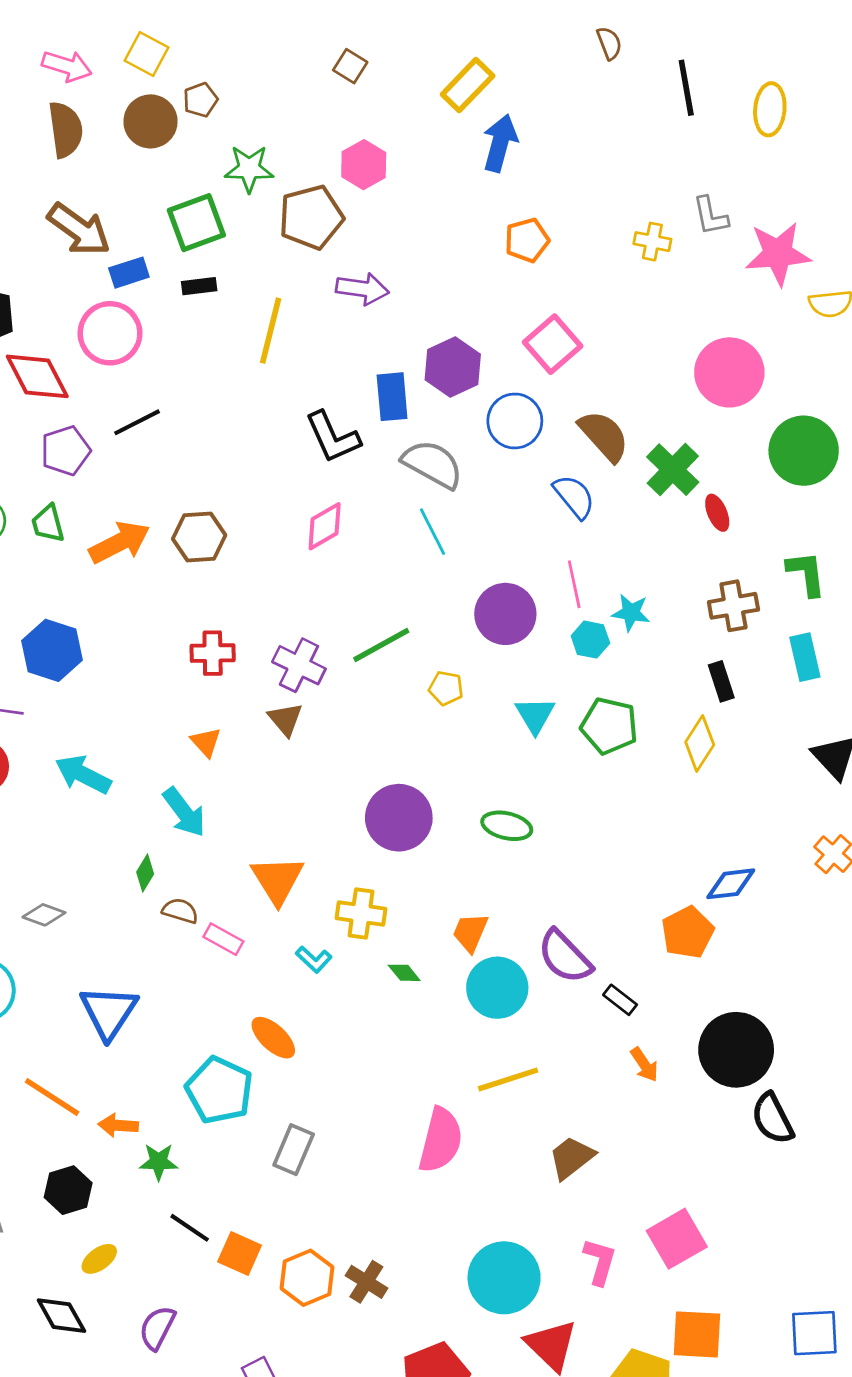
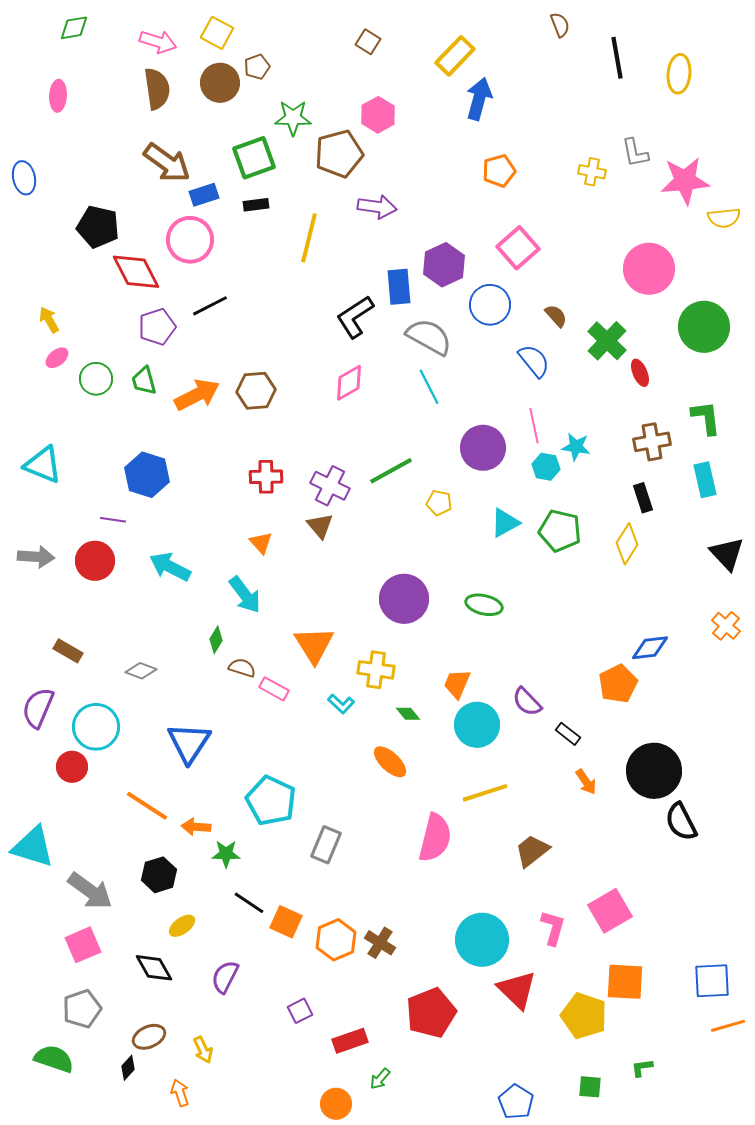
brown semicircle: (604, 436) -> (556, 316), size x0.6
black L-shape: (333, 437) -> (355, 317), turned 81
cyan triangle: (535, 715) -> (505, 523), turned 32
purple semicircle: (565, 957) -> (527, 702), size x0.7
orange ellipse: (273, 1038) -> (390, 762), moved

